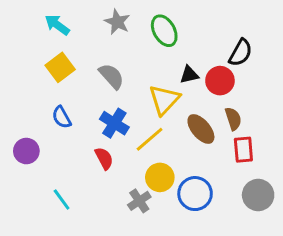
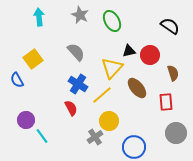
cyan arrow: (57, 25) -> (39, 17), turned 48
black semicircle: (241, 53) -> (170, 26), moved, turned -84
yellow square: (60, 67) -> (33, 59), moved
blue semicircle: (62, 117) -> (17, 80), moved
brown semicircle: (233, 119) -> (173, 73), moved
purple circle: (26, 151) -> (26, 120), moved
blue circle: (195, 194) -> (134, 147), moved

